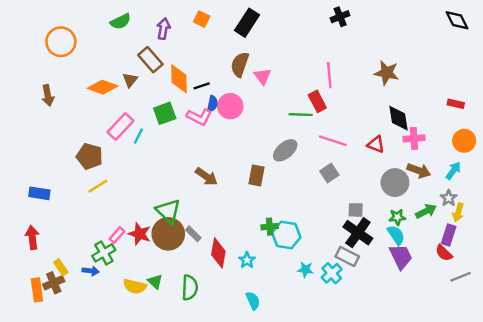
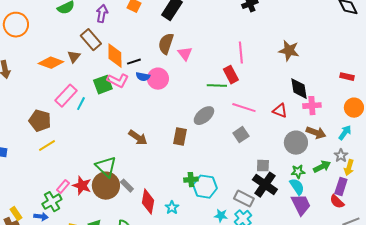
blue semicircle: (212, 104) -> (143, 77), turned 88
pink L-shape: (199, 117) -> (118, 81), moved
gray rectangle: (347, 257) -> (244, 199), moved

